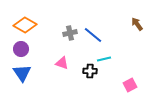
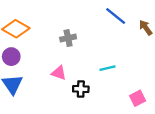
blue line: (93, 35) -> (116, 16), moved
black cross: (90, 71) -> (81, 89), moved

